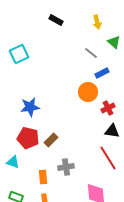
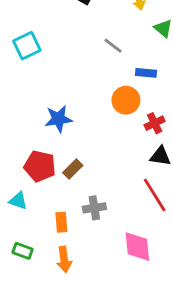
gray line: (91, 53) -> (113, 46), moved
blue rectangle: (102, 73) -> (146, 73), turned 32
blue star: (30, 107) -> (58, 119), moved

